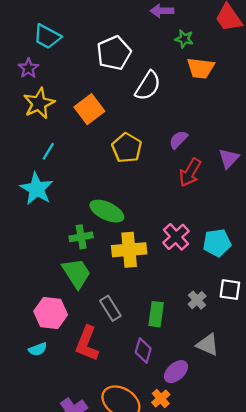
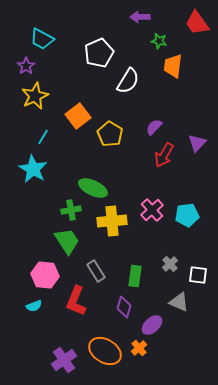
orange trapezoid: (201, 68) -> (173, 66), turned 90
orange square: (89, 109) -> (78, 116), moved
white square: (230, 290) -> (198, 275), moved

